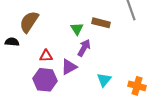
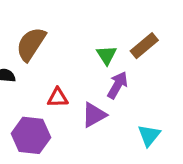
brown rectangle: (101, 23) -> (144, 46), turned -54
purple hexagon: (45, 80) -> (31, 135), moved

